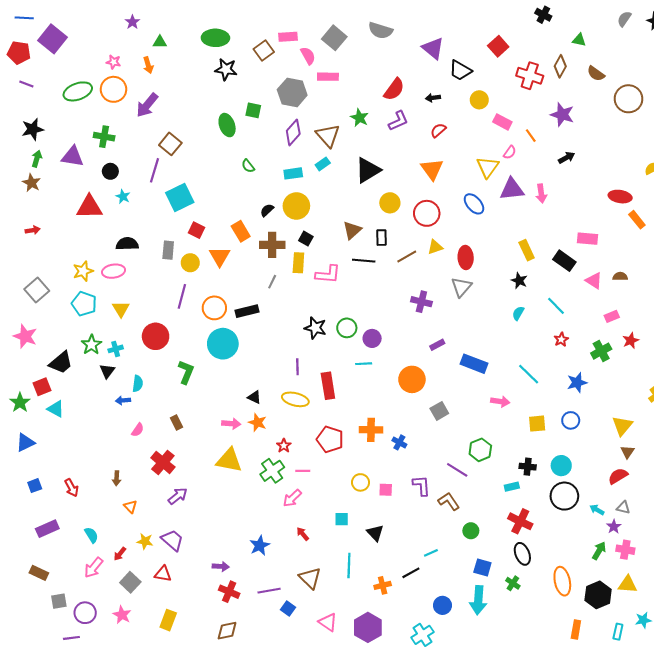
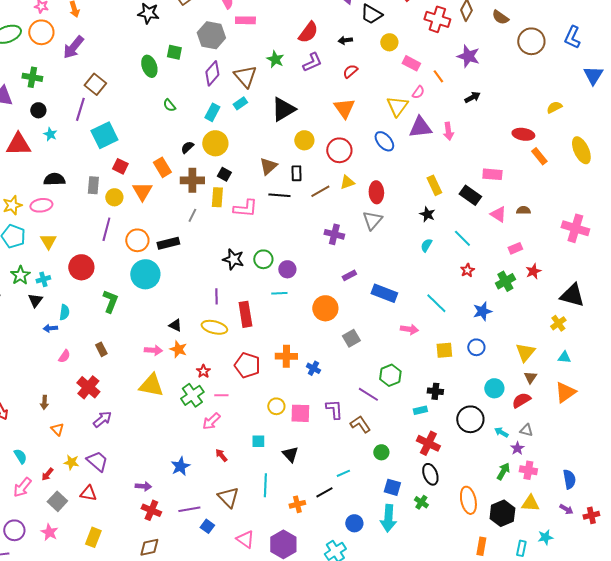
cyan rectangle: (293, 173) -> (212, 112), turned -54
cyan circle: (561, 466) -> (494, 388), moved
pink square: (386, 490) -> (300, 413), size x1.5

